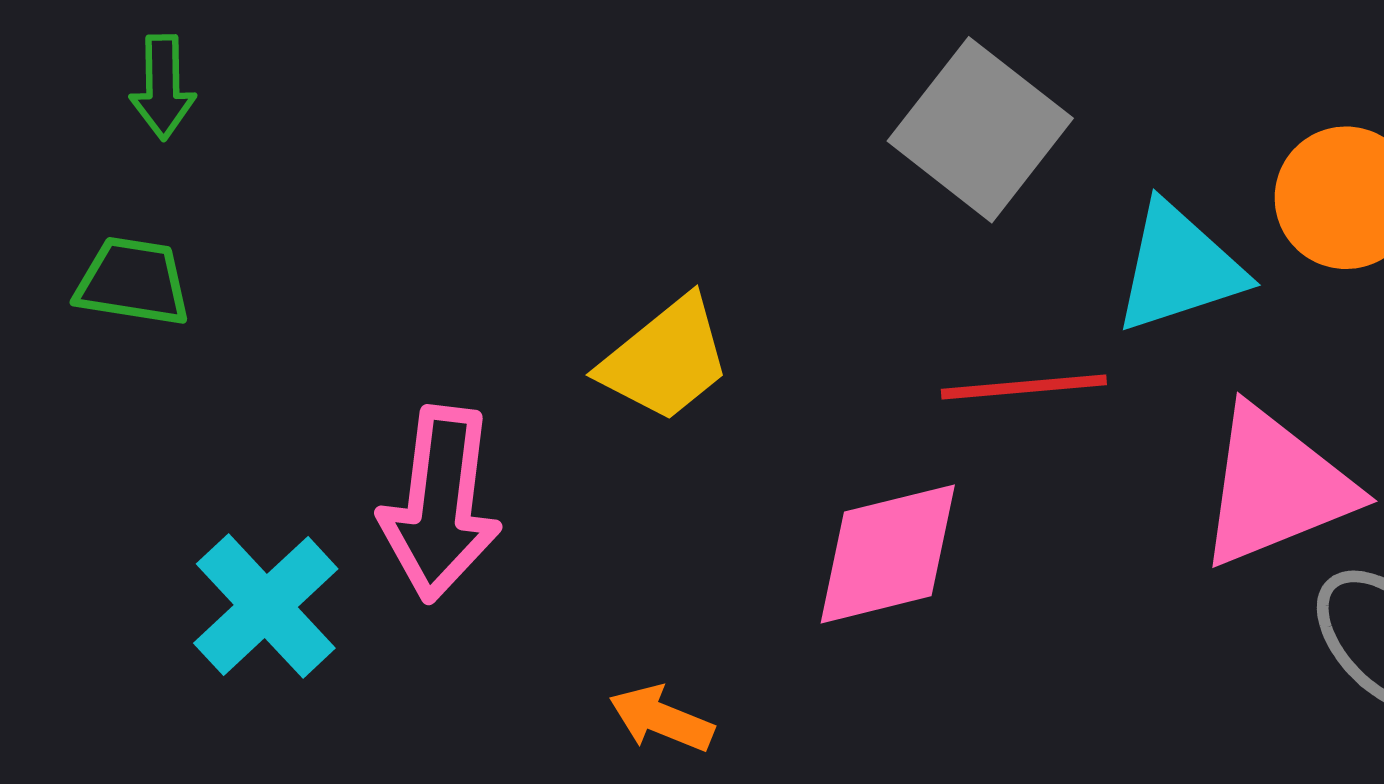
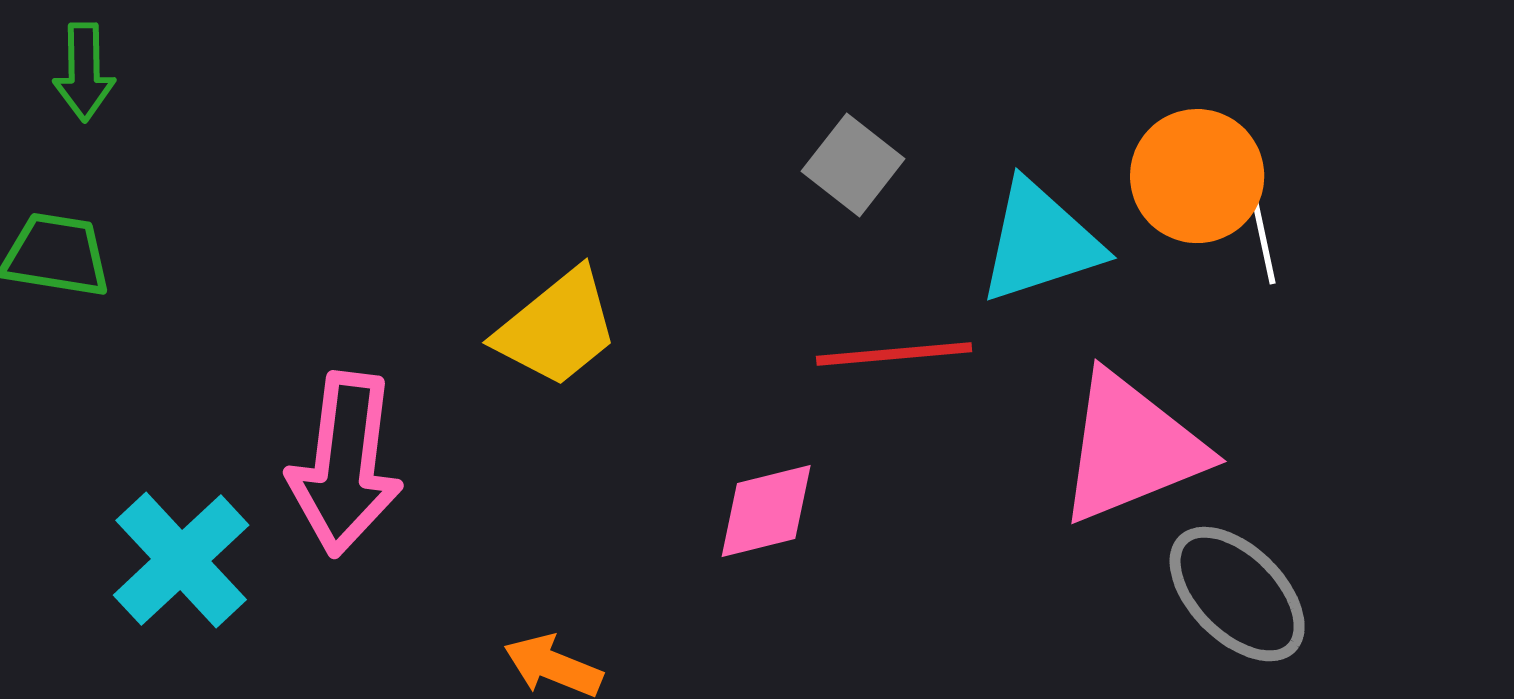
gray square: (980, 130) -> (853, 165), moved, size x0.6
pink diamond: (888, 554) -> (766, 511), size x0.7

